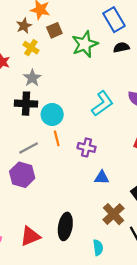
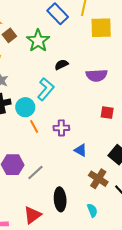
black semicircle: (121, 47) -> (61, 65), moved
cyan L-shape: (102, 104) -> (46, 89), moved
gray line: (29, 148) -> (35, 173), moved
blue triangle: (102, 178) -> (81, 150), turned 40

